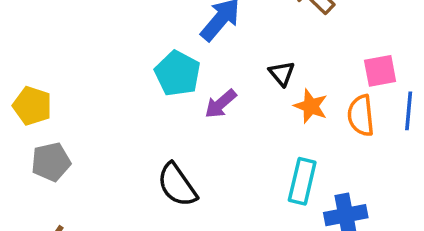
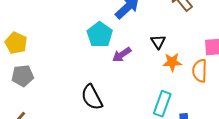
orange star: (311, 106) -> (172, 62), turned -30

